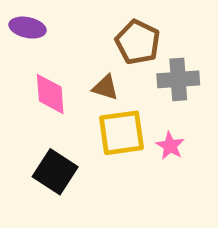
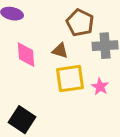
black square: (55, 172) -> (22, 120), moved

